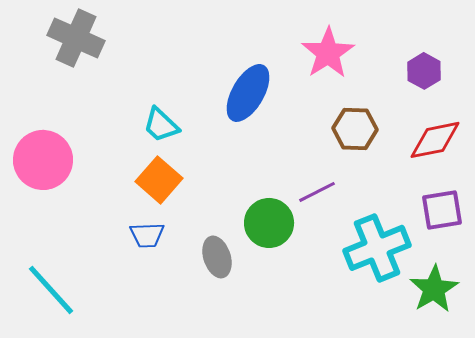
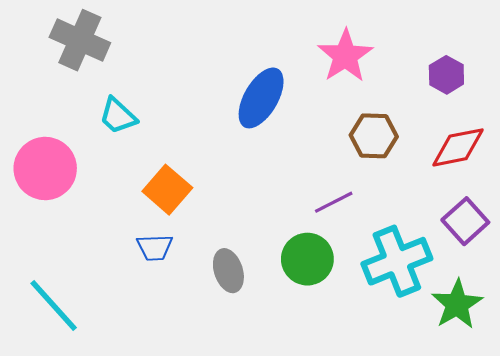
cyan trapezoid: (161, 125) -> (118, 116), moved
purple square: (442, 210) -> (465, 221), turned -33
green circle: (269, 223) -> (307, 259), moved

